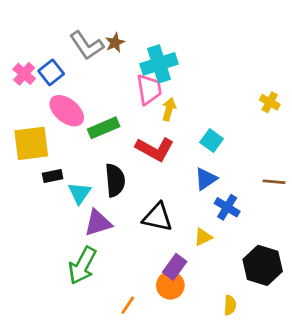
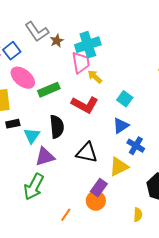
brown star: (115, 43) -> (57, 41), moved
yellow arrow: (169, 109) -> (95, 77), turned -63
yellow triangle: (203, 237) -> (119, 167), size x1.5

